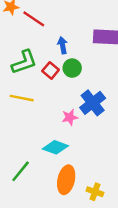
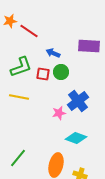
blue arrow: (63, 45) -> (53, 53), turned -56
red square: (51, 70) -> (43, 74), turned -32
cyan diamond: (55, 147) -> (76, 138), moved

